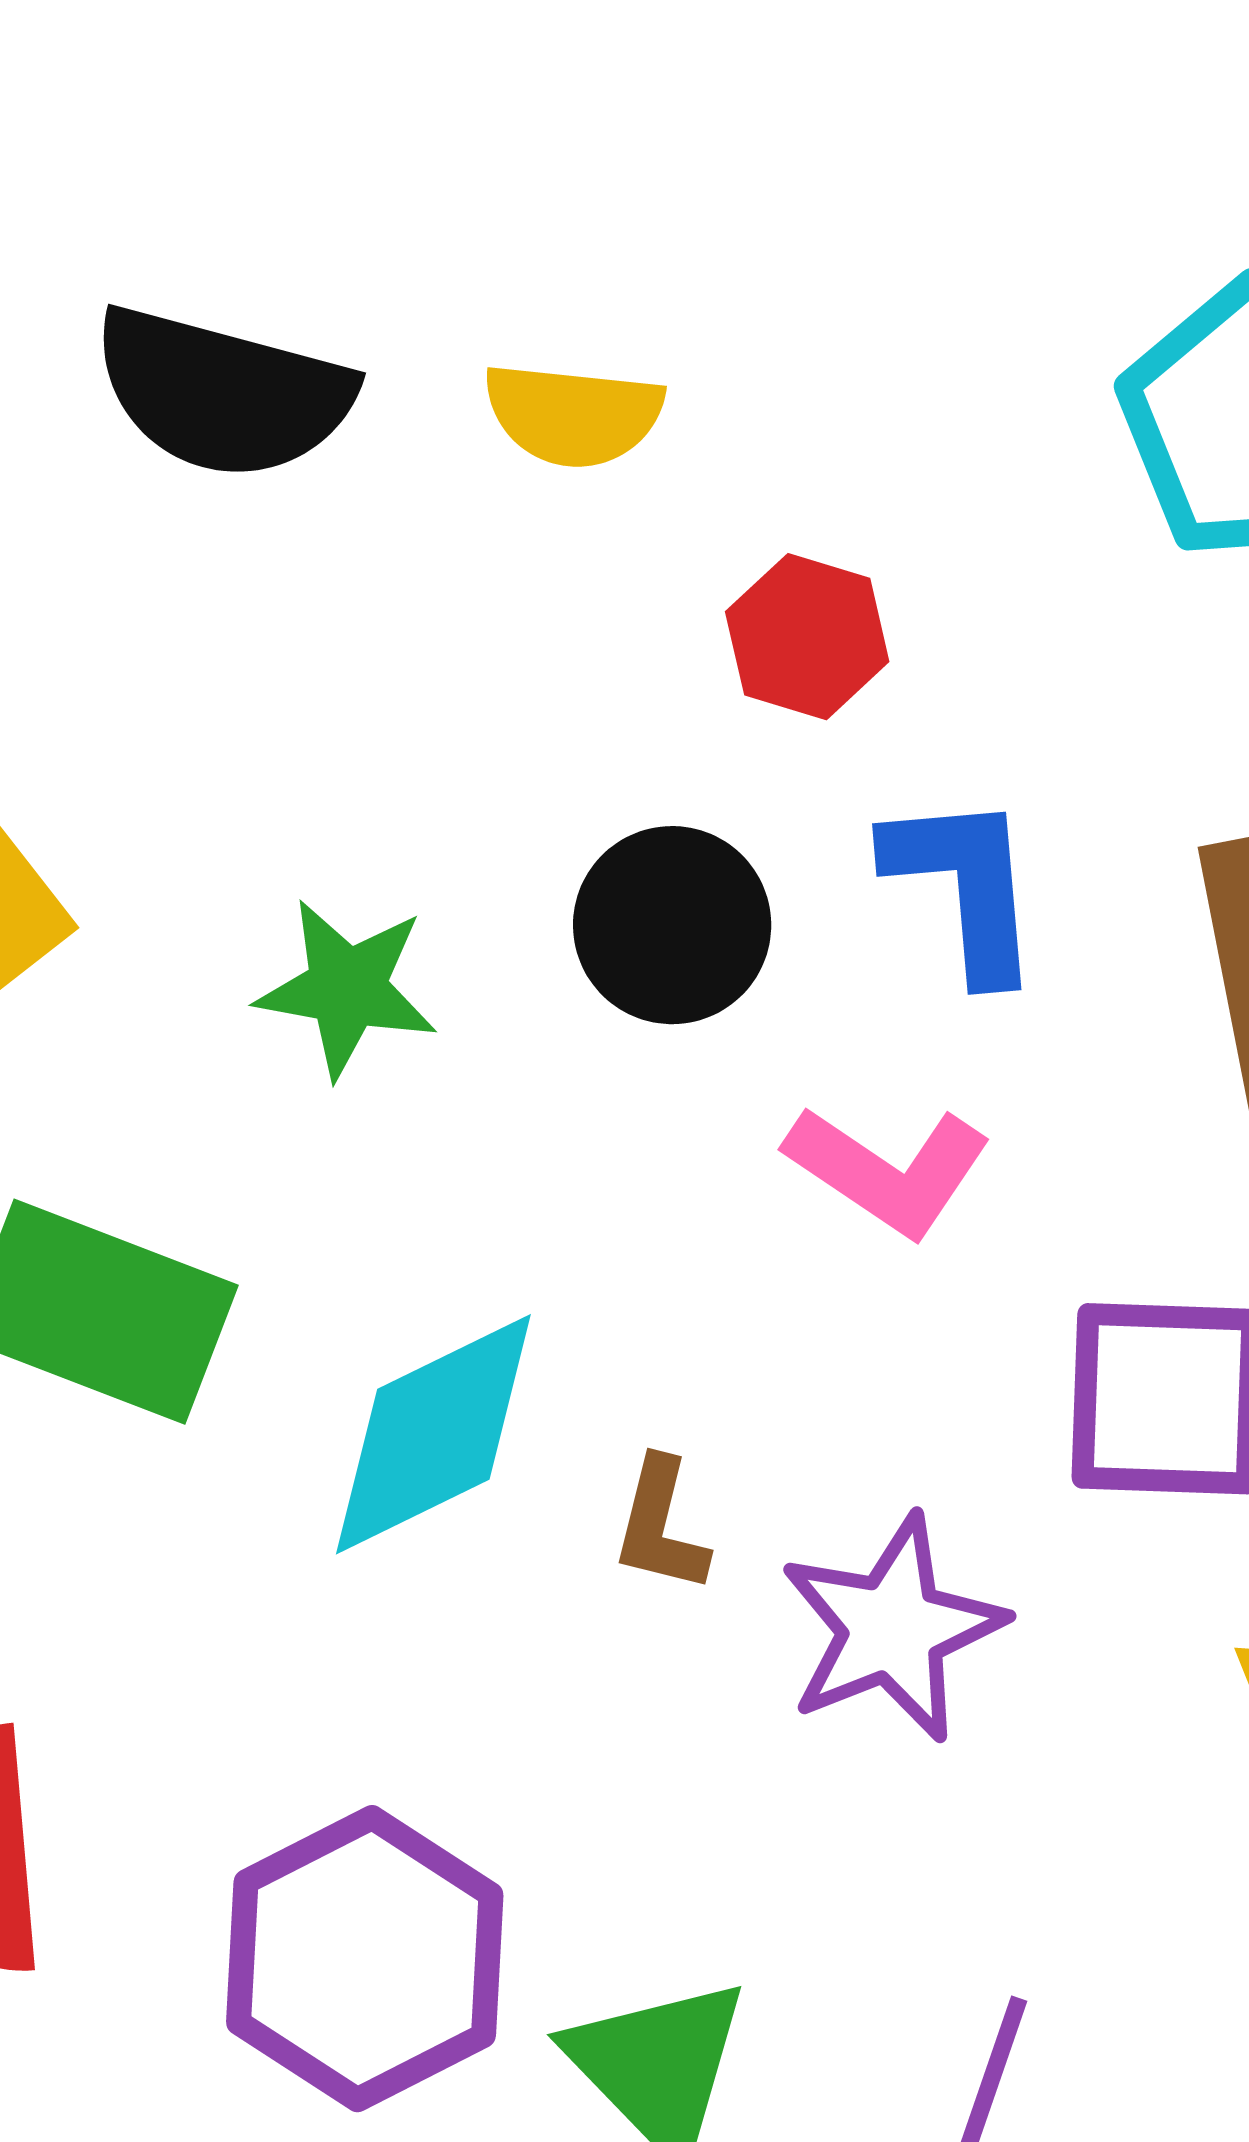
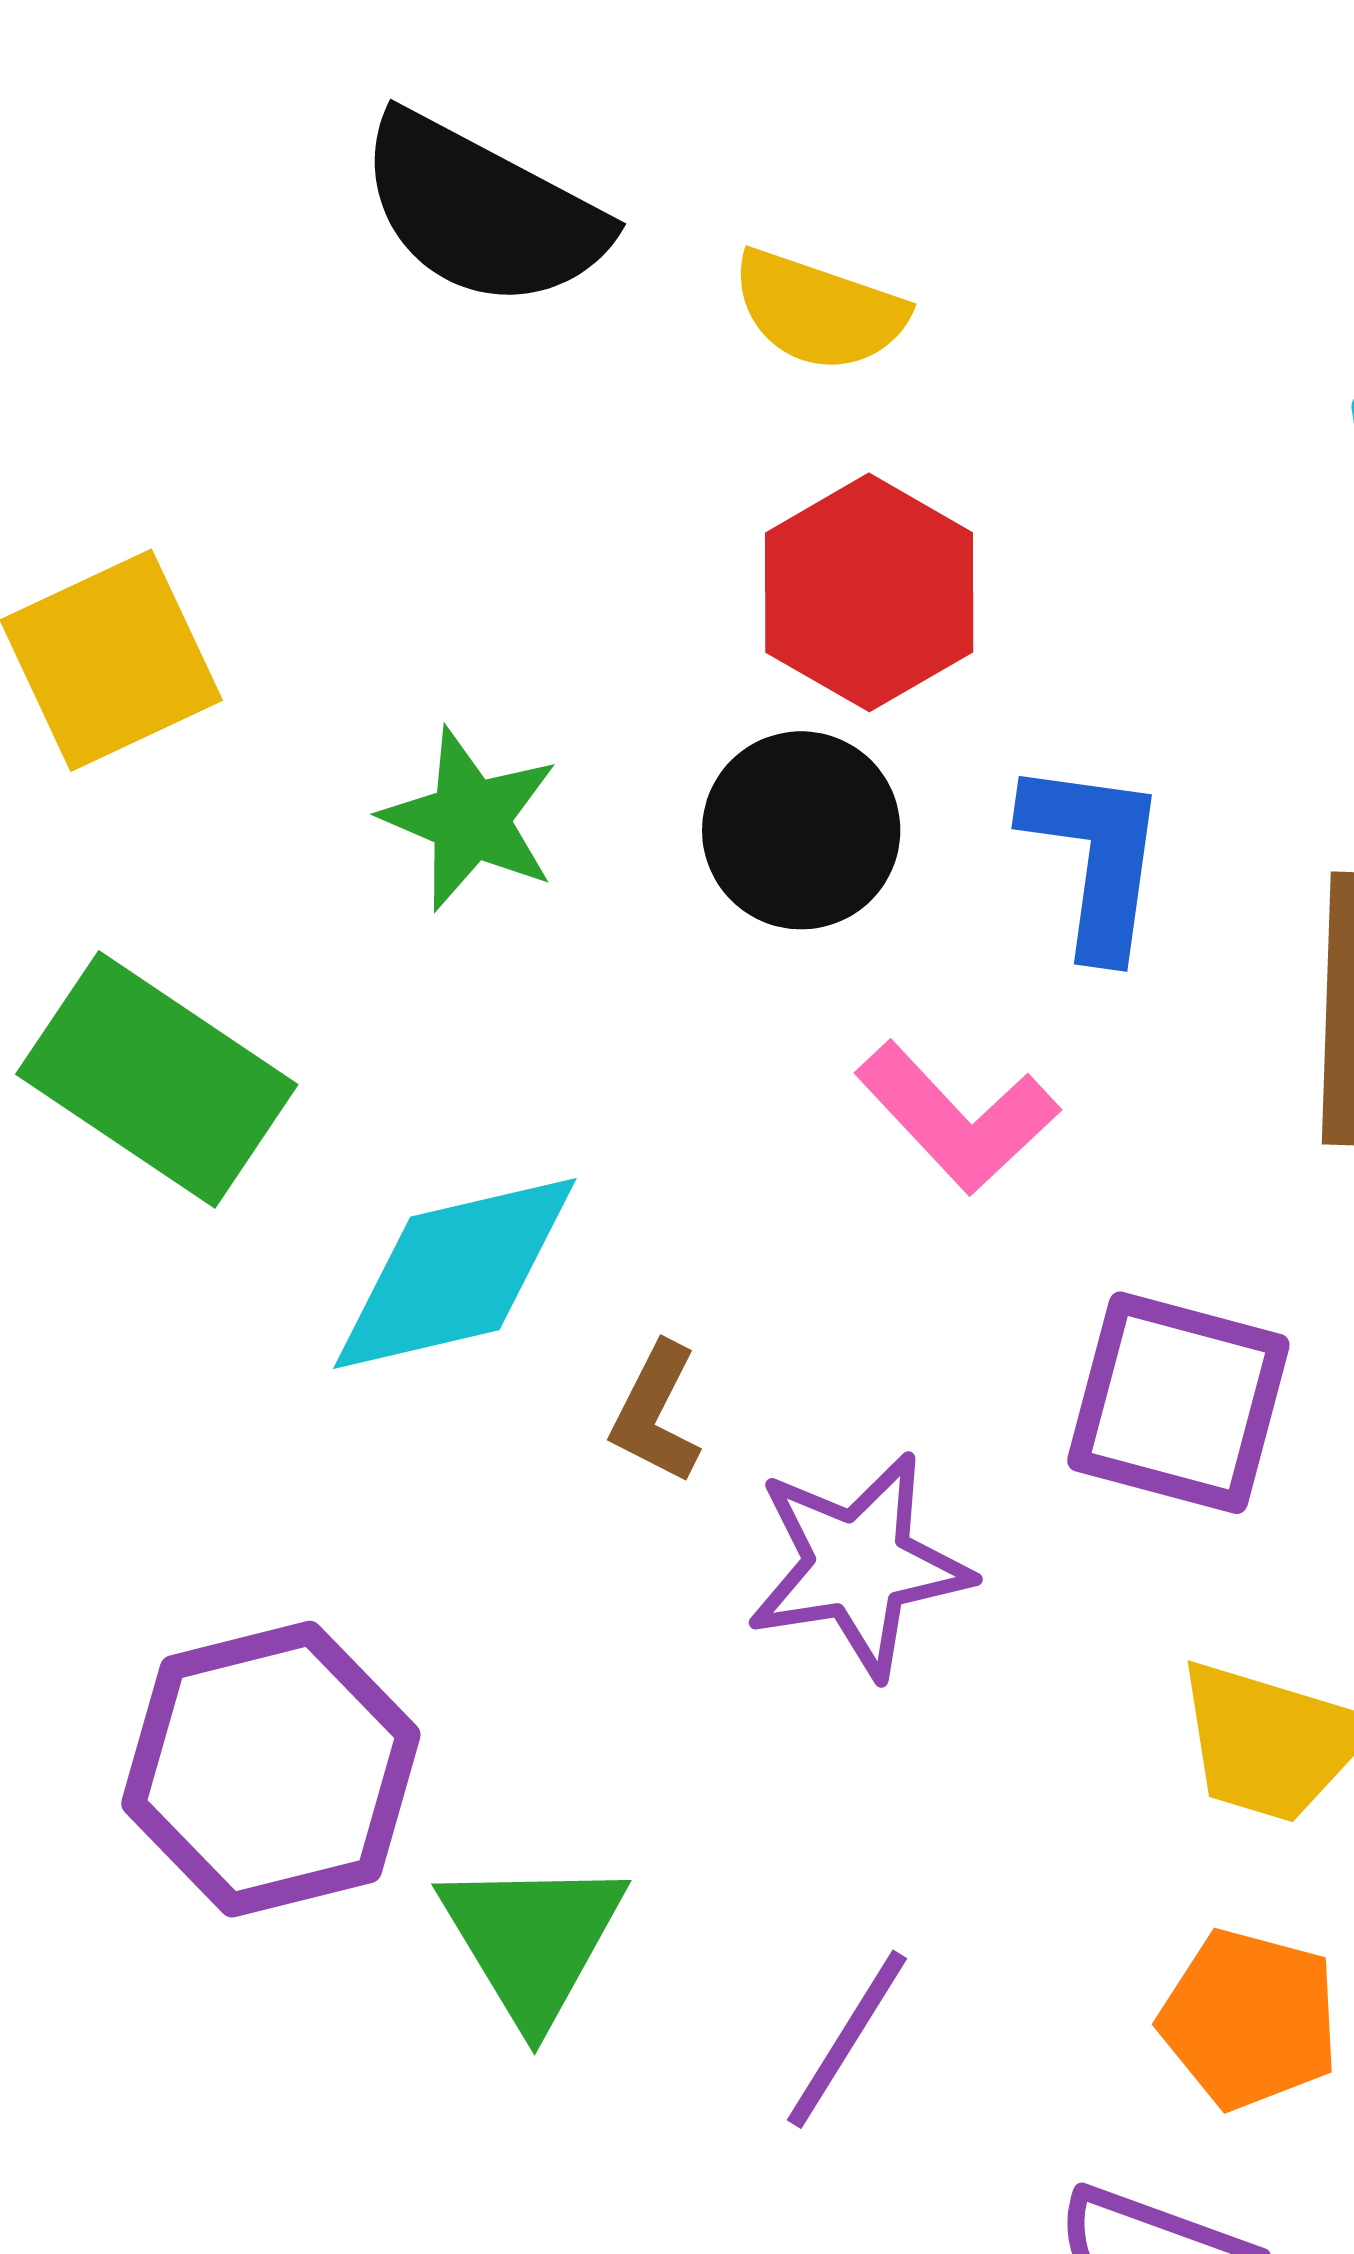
red hexagon: (807, 637) -> (869, 592), moved, size x1.4

